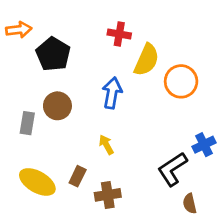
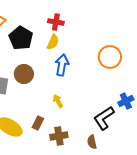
red cross: (119, 34) -> (56, 22), moved
yellow semicircle: (147, 60) -> (53, 42), moved, size x0.7
brown semicircle: (190, 204) -> (92, 142), moved

